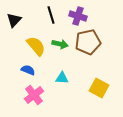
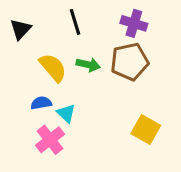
purple cross: (78, 16) -> (134, 23), moved
blue semicircle: (28, 70) -> (41, 103), turned -32
cyan triangle: (62, 78) -> (66, 113), moved, turned 40

